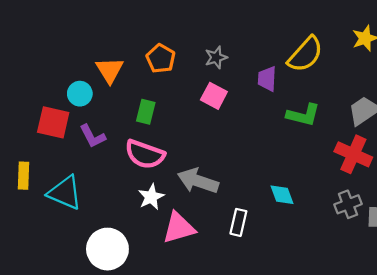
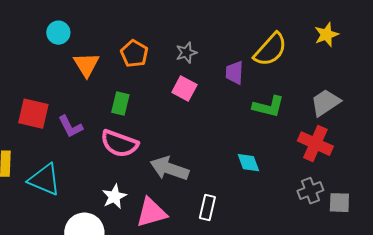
cyan circle: (80, 94) -> (58, 33), moved
cyan diamond: (282, 195) -> (248, 163), moved
white star: (151, 197) -> (114, 197), moved

